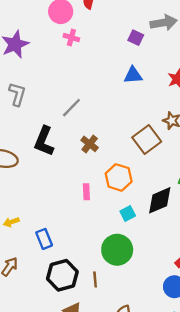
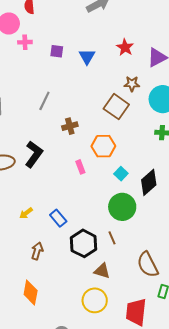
purple square: (136, 38) -> (57, 51), moved
blue triangle: (133, 75) -> (87, 57), turned -36
black L-shape: (44, 141) -> (34, 154), moved, turned -148
brown cross: (90, 144) -> (70, 126), turned -35
black diamond: (160, 200) -> (149, 182), moved

